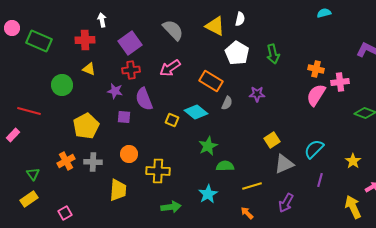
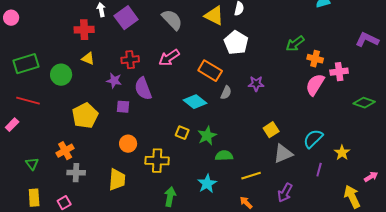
green rectangle: (39, 41) -> (26, 64), moved, turned -40
purple square: (130, 43) -> (126, 18), moved
green arrow: (273, 54) -> (295, 44), moved, turned 66
yellow square: (172, 120) -> (182, 133), moved
yellow star: (353, 161) -> (342, 153), moved
gray cross: (93, 162) -> (76, 173), moved
yellow rectangle: (29, 199) -> (34, 198), moved, turned -60
green arrow: (171, 207) -> (170, 197), turned -72

